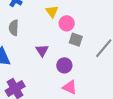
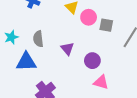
gray semicircle: (14, 28) -> (38, 39), moved
gray square: (76, 40) -> (106, 25), moved

